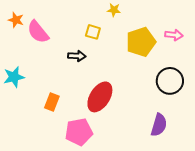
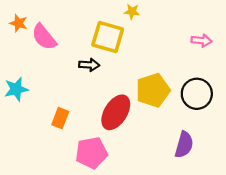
yellow square: (93, 32) -> (108, 37), size x1.8
yellow pentagon: (141, 42) -> (153, 90), moved

